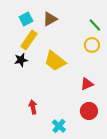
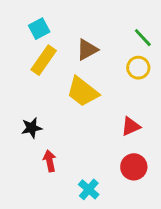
brown triangle: (50, 19) -> (87, 50), moved
black star: (21, 60) -> (32, 128), moved

